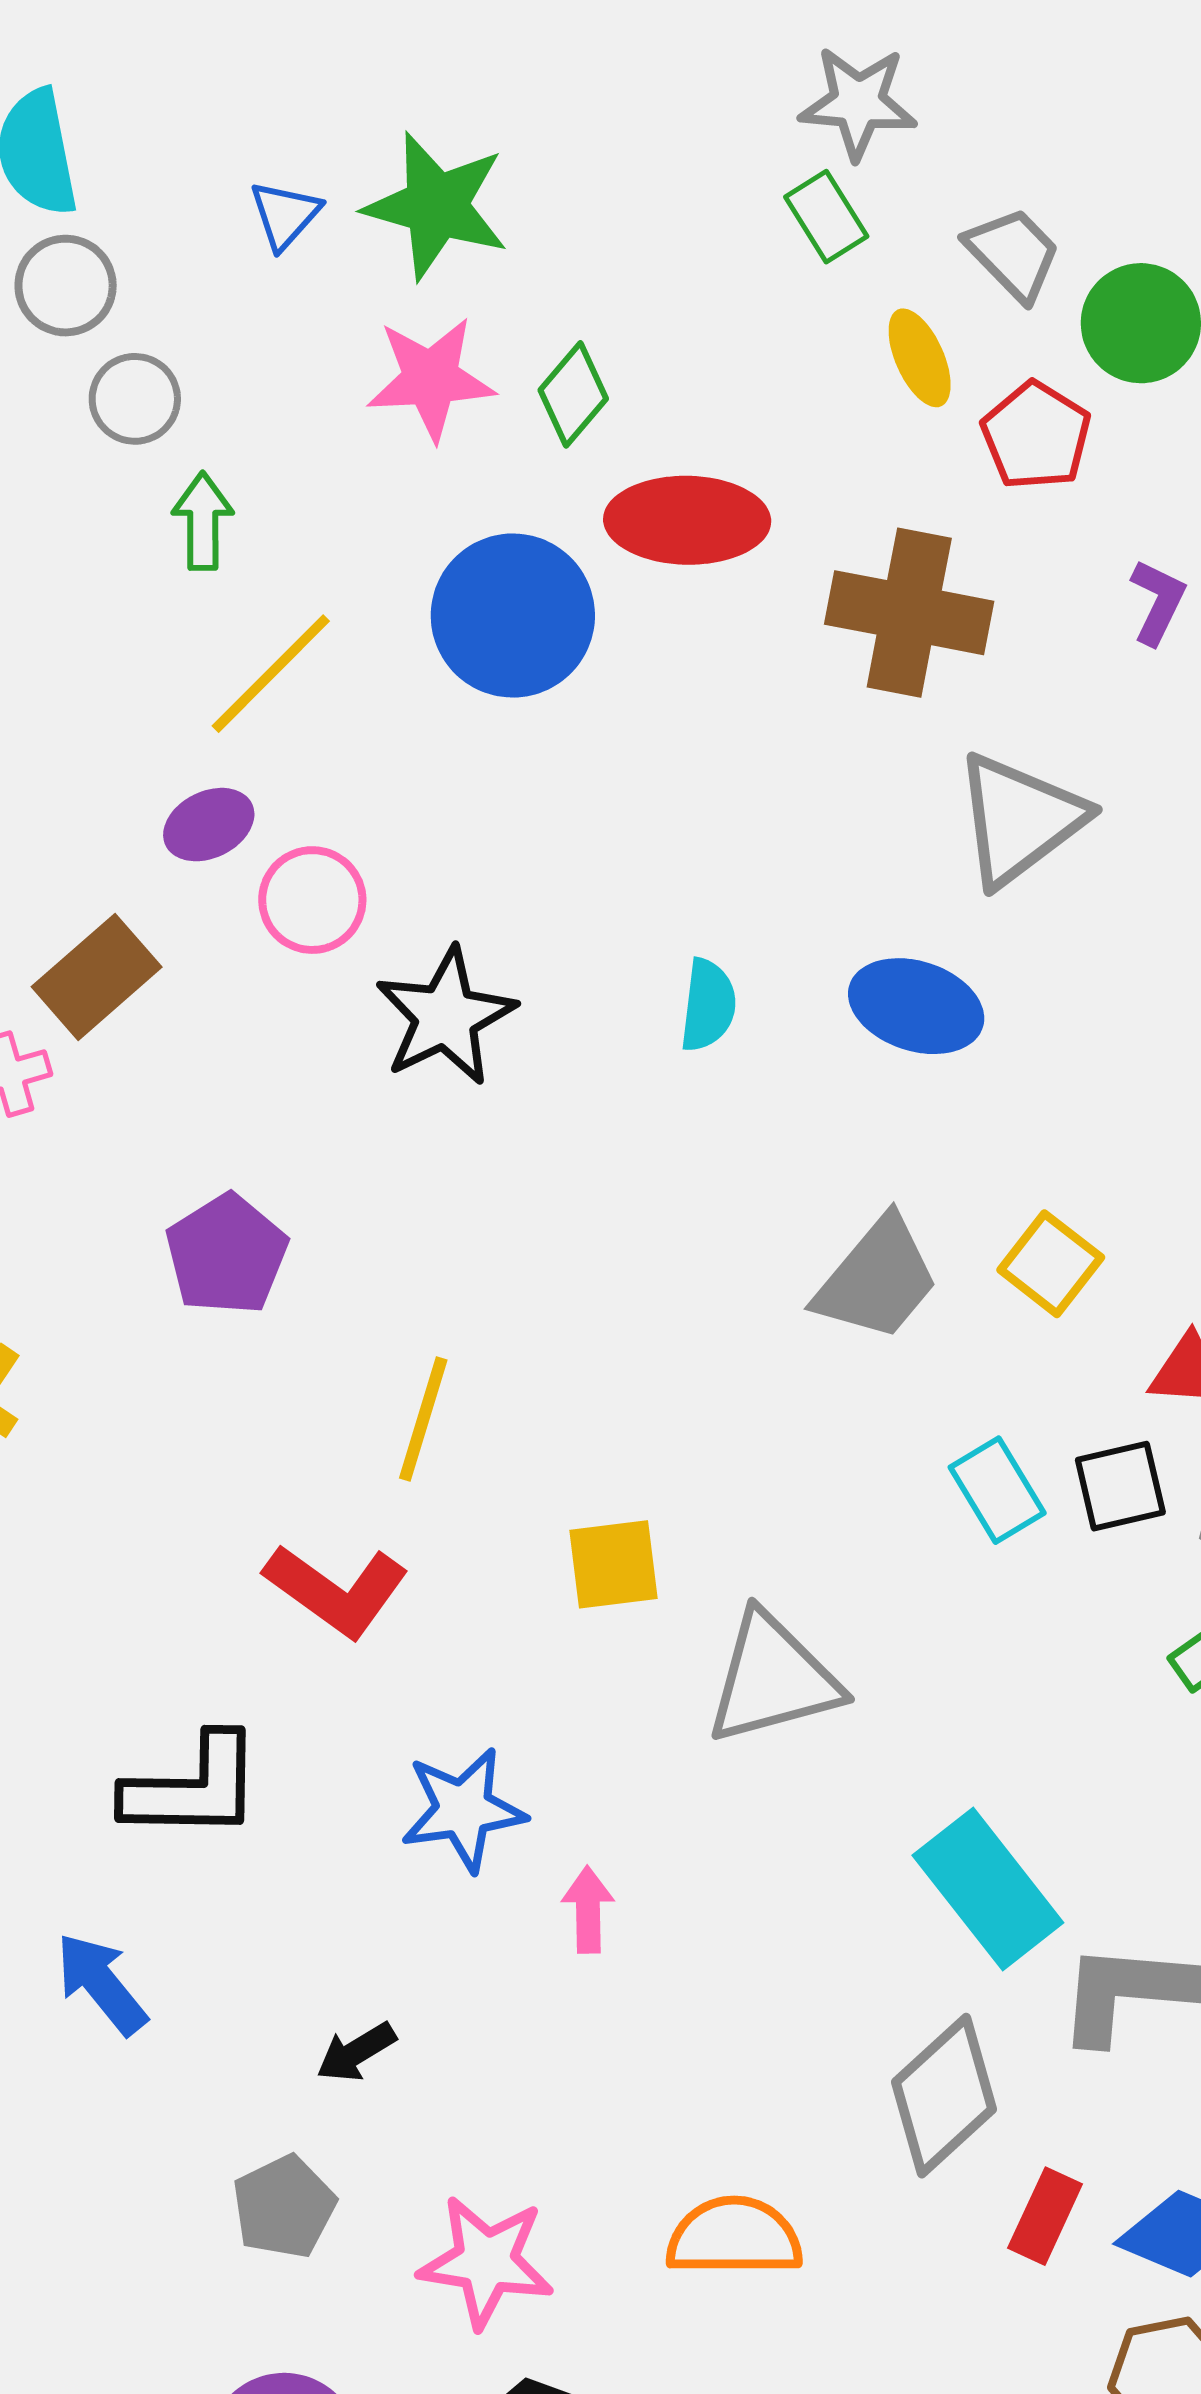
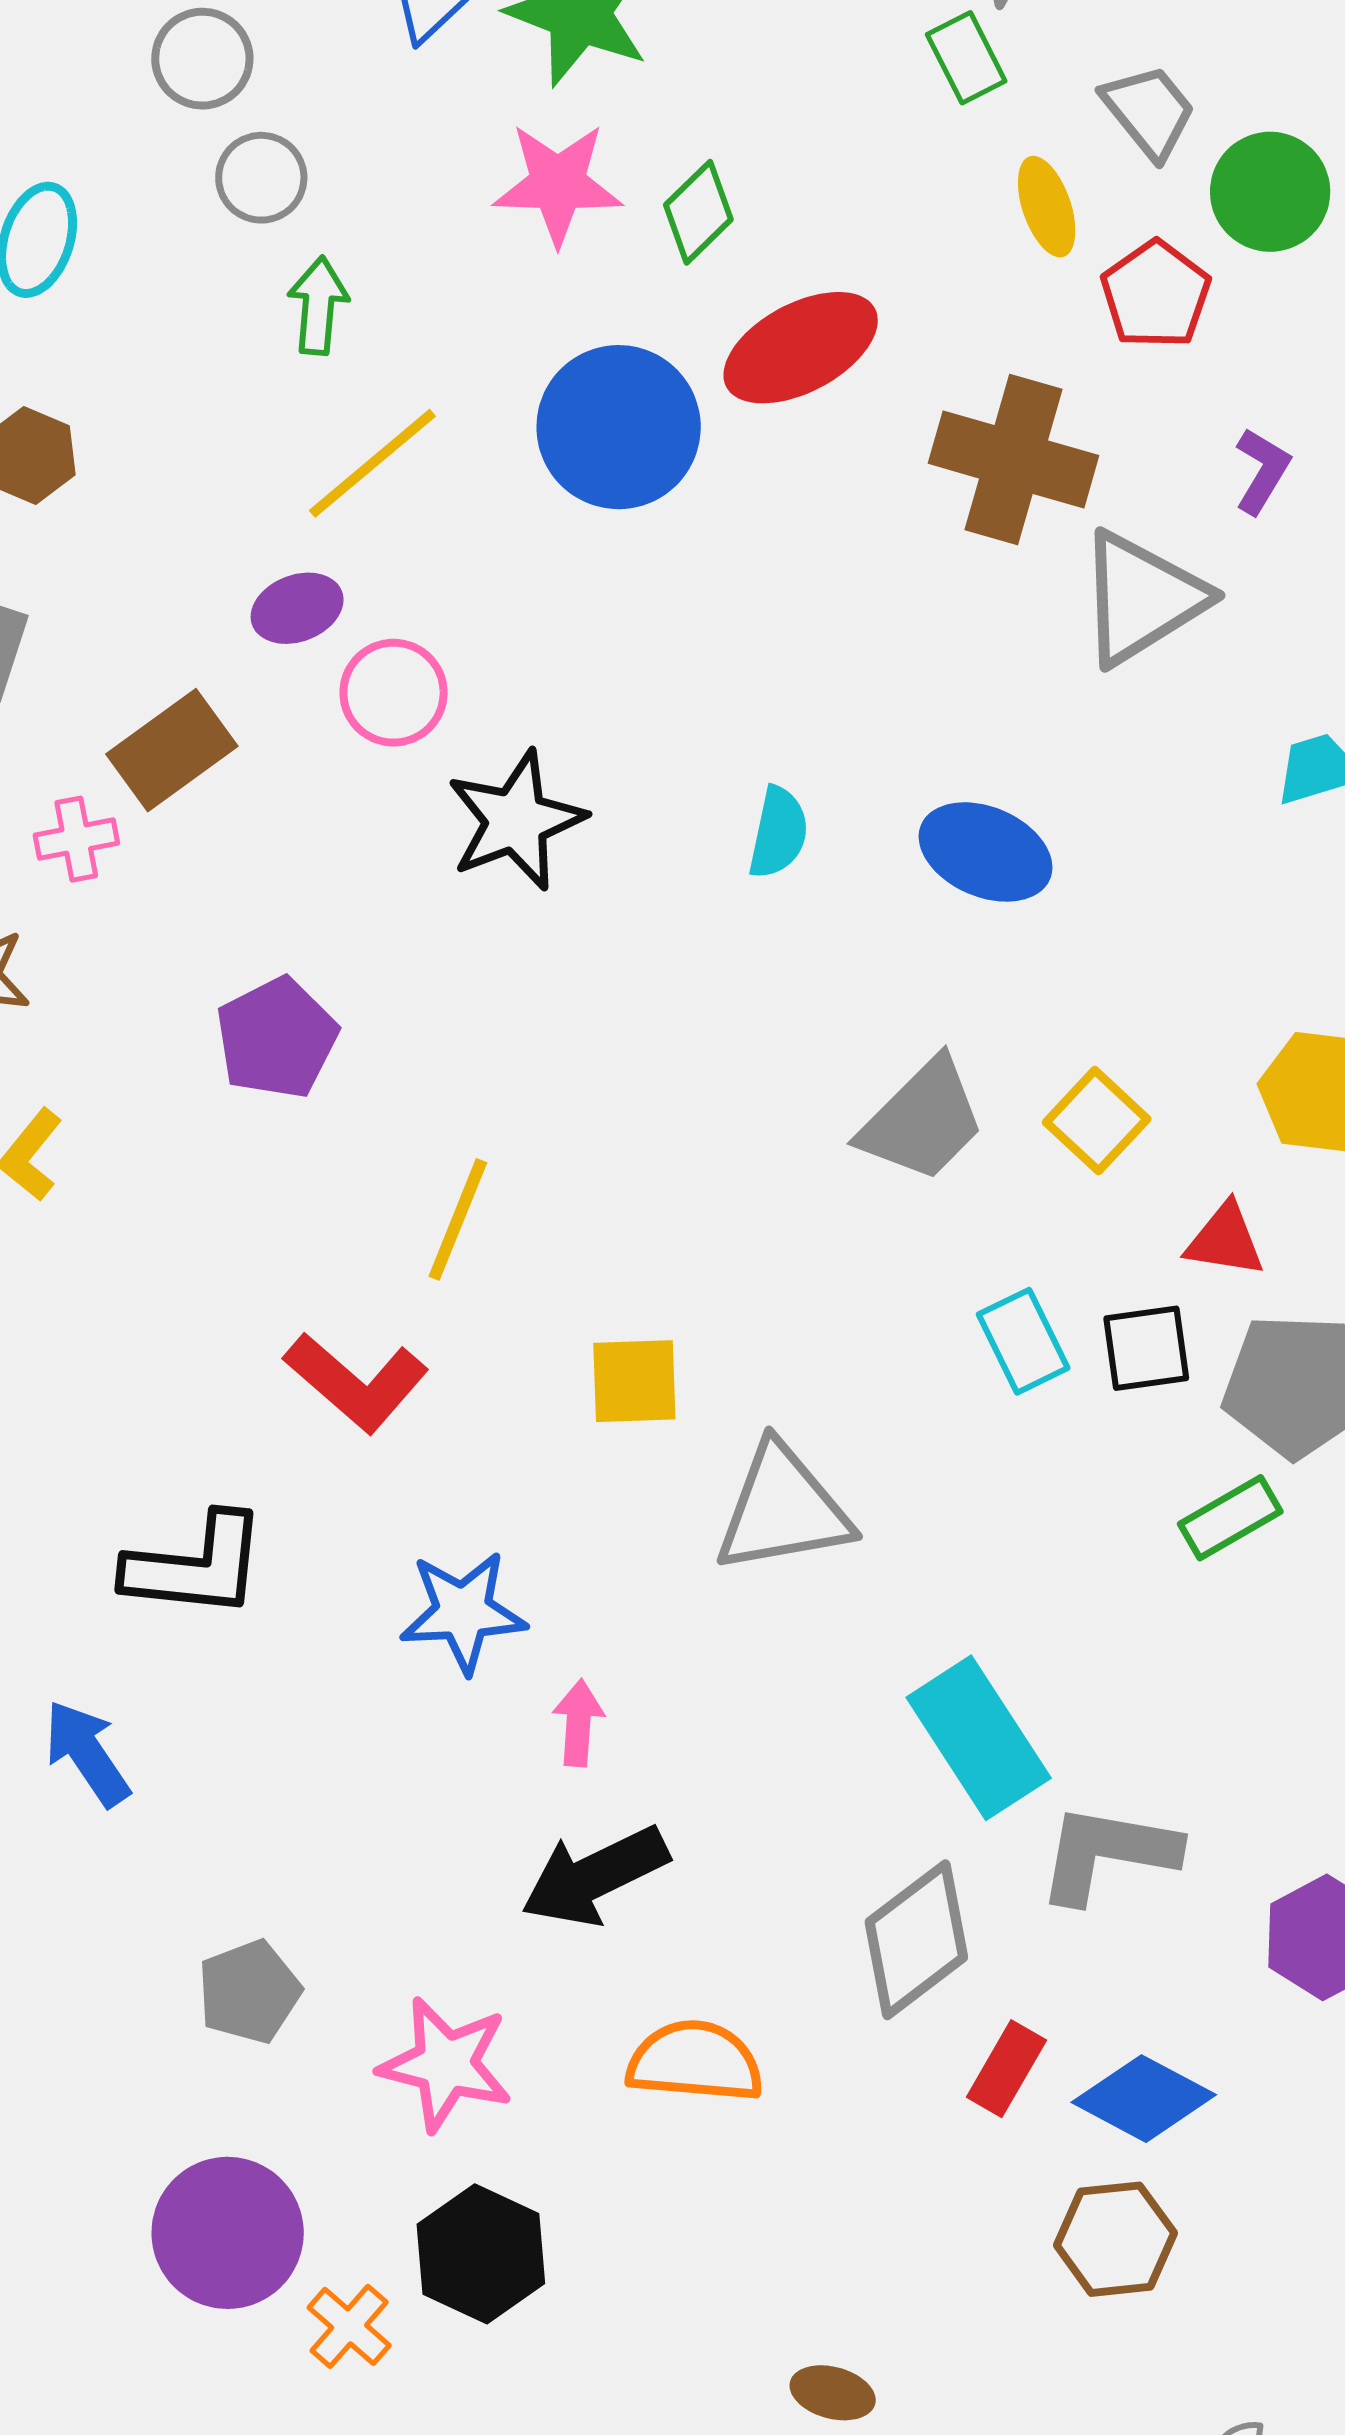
red ellipse: (687, 520) -> (801, 348), turned -34
gray triangle: (1019, 819) -> (1142, 598), moved
black arrow: (356, 2052) -> (595, 1876), moved, size x1.8

